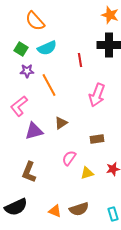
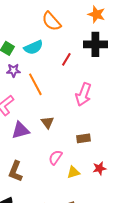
orange semicircle: (35, 21) -> (51, 21), moved
red line: (80, 60) -> (66, 59), turned 40
brown triangle: (61, 123) -> (47, 122), turned -32

